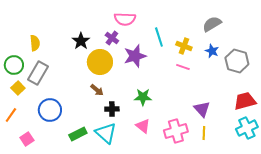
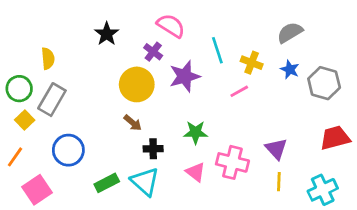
pink semicircle: (125, 19) -> (171, 26), turned -150
black star: (81, 41) -> (107, 34), moved
pink line: (183, 67) -> (239, 91), moved, turned -48
cyan cross: (247, 128) -> (323, 190), moved
pink cross: (176, 131) -> (232, 162), moved, turned 30
pink square: (27, 139) -> (37, 190), size x1.5

